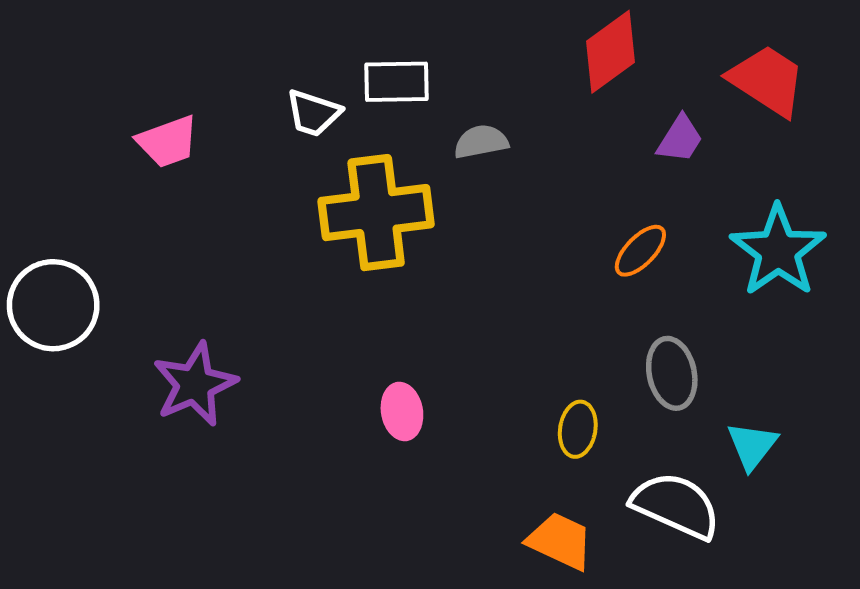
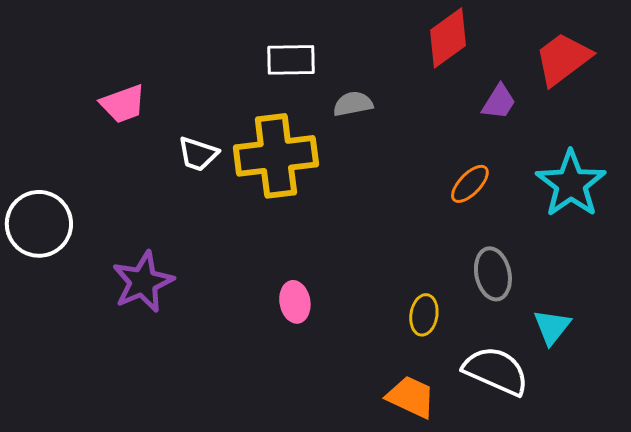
red trapezoid: (767, 80) -> (563, 59), turned -70
white trapezoid: (313, 113) -> (198, 154), moved

